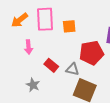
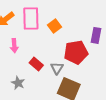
orange square: (69, 26) -> (54, 26), turned -32
gray triangle: (72, 69) -> (57, 68), turned 48

